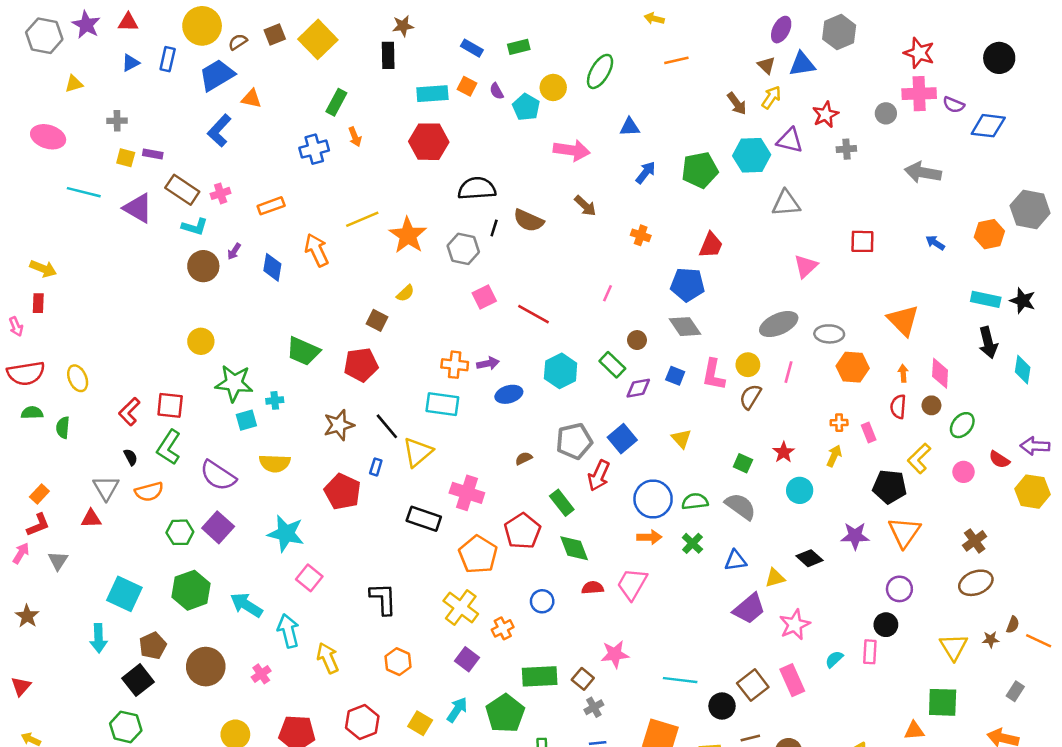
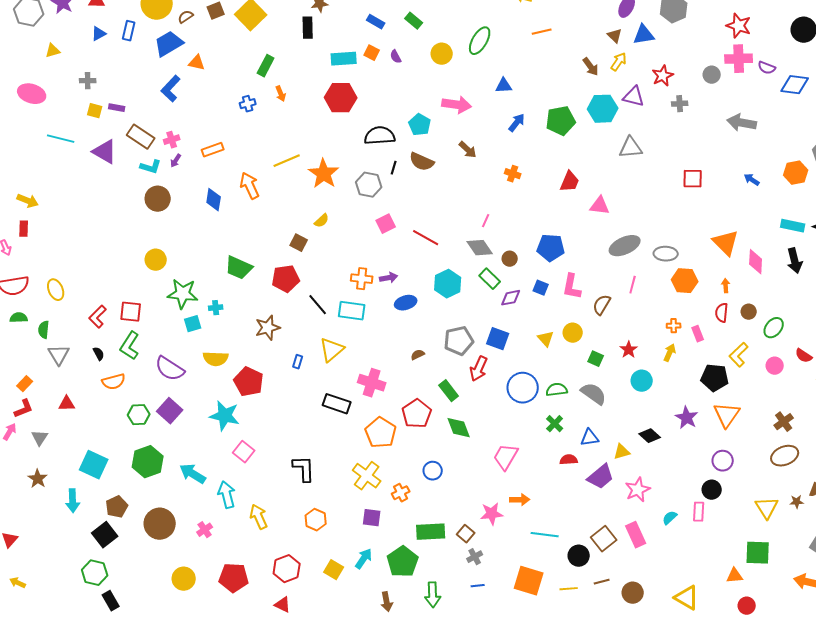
green rectangle: (519, 47) -> (414, 21), turned 54
cyan pentagon: (526, 107) -> (420, 125), moved
blue cross: (314, 149) -> (248, 104), size x0.7
purple arrow: (234, 251) -> (176, 161), moved
pink triangle: (806, 266) -> (600, 206), moved, turned 50
blue pentagon: (688, 285) -> (551, 248), moved
gray diamond: (685, 327) -> (480, 248), moved
yellow circle: (748, 365) -> (573, 333), moved
pink diamond: (940, 373) -> (756, 262), moved
black line: (387, 426) -> (318, 305), moved
blue square: (622, 439) -> (498, 339), turned -30
gray triangle: (106, 488) -> (59, 355), moved
red pentagon: (343, 492) -> (249, 382), moved
purple star: (855, 536) -> (687, 418), turned 30
orange arrow: (649, 537) -> (520, 500), moved
red semicircle: (593, 588) -> (569, 460), moved
brown star: (27, 616) -> (38, 479), moved
purple square: (467, 659) -> (372, 518), turned -30

